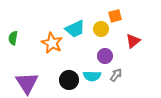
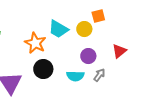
cyan trapezoid: (75, 29) -> (58, 29), turned 55
red triangle: (133, 41) -> (119, 51), moved
black circle: (69, 80) -> (43, 69), moved

